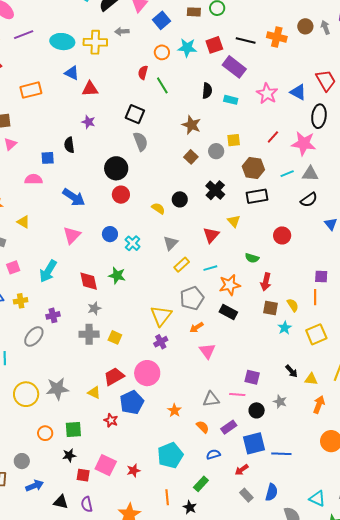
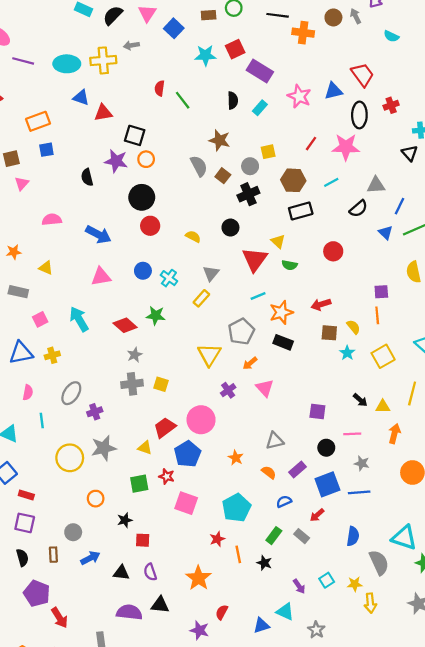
purple line: (24, 35) -> (23, 61), turned 42
black line: (246, 40) -> (278, 15), moved
orange circle: (162, 52) -> (146, 159), moved
blue triangle: (298, 92) -> (333, 91), turned -36
cyan rectangle: (231, 100) -> (260, 108), turned -56
black square: (135, 114) -> (135, 135), moved
purple star: (88, 122) -> (116, 161), moved, size x1.5
gray semicircle: (141, 141) -> (199, 166), moved
blue square: (48, 158) -> (46, 150), moved
gray triangle: (310, 174) -> (376, 185), moved
black cross: (215, 190) -> (248, 194), moved, turned 30
black circle: (180, 199) -> (230, 228), moved
pink triangle: (72, 235) -> (101, 277), turned 42
red triangle: (211, 235) -> (255, 259), size x1.4
green semicircle: (252, 258) -> (290, 265), moved
yellow rectangle: (182, 265) -> (201, 298), moved
cyan arrow: (48, 271) -> (79, 319), turned 125
red diamond: (89, 281) -> (125, 325), turned -30
red arrow: (266, 282) -> (321, 304), turned 66
purple cross: (53, 315) -> (95, 412), moved
purple cross: (161, 342) -> (228, 390), moved
pink line: (237, 394) -> (352, 434), moved
gray star: (280, 402) -> (362, 463), moved
green square: (73, 430) -> (139, 484), moved
pink square: (106, 465) -> (186, 503), moved
red star: (133, 471) -> (217, 539), moved
gray rectangle: (246, 495) -> (302, 536), moved
cyan triangle: (317, 499) -> (404, 538), size x1.4

